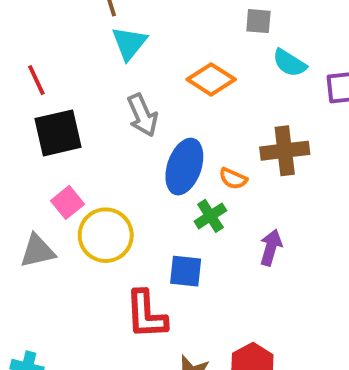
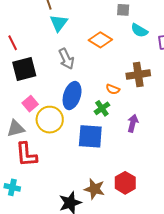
blue ellipse: (184, 167) -> (72, 96), moved
blue square: (186, 271) -> (90, 136), size x1.5
red L-shape: (146, 314) -> (26, 155), moved

